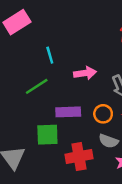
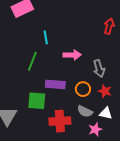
green line: (37, 86) -> (32, 61), turned -42

